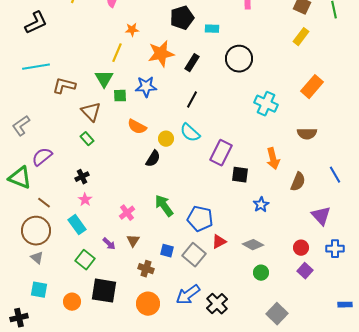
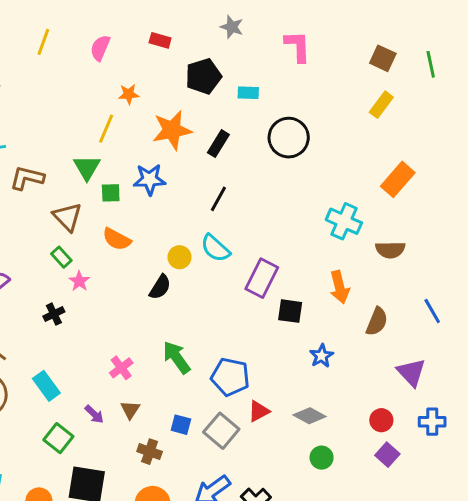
cyan cross: (266, 104) -> (344, 221), moved
orange semicircle: (137, 127) -> (117, 239), moved
pink star: (85, 200) -> (79, 281), moved

